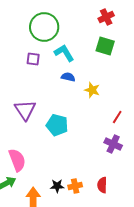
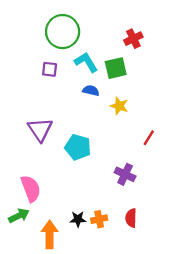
red cross: (106, 17) -> (133, 39), moved
green square: (105, 46) -> (116, 68), moved, turned -30
purple cross: (113, 144) -> (125, 174), moved

